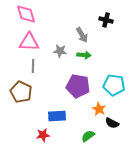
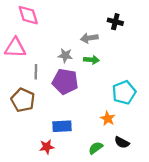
gray arrow: (82, 35) -> (89, 38), turned 112
pink triangle: (29, 42) -> (15, 48), moved
cyan pentagon: (114, 85) -> (124, 92), turned -30
purple pentagon: (78, 86) -> (65, 82), moved
black semicircle: (112, 123) -> (122, 142), moved

